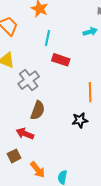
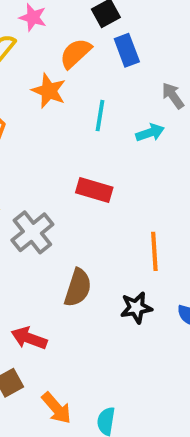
cyan line: (48, 38) -> (100, 116), moved
brown semicircle: (38, 110) -> (78, 288), moved

